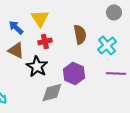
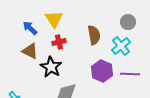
gray circle: (114, 12) -> (128, 22), moved
purple hexagon: (74, 73) -> (102, 71), moved

